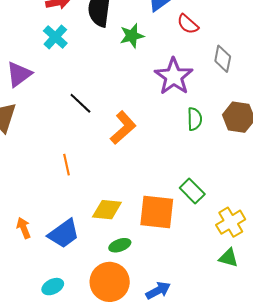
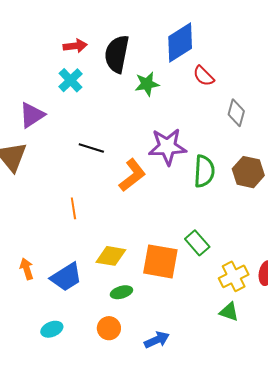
purple star: (174, 76) -> (167, 147), moved, turned 30
black line: (80, 103) -> (91, 148), turned -30
green semicircle: (195, 119) -> (204, 171), size x1.4
orange circle: (110, 282) -> (109, 328), size x0.6

